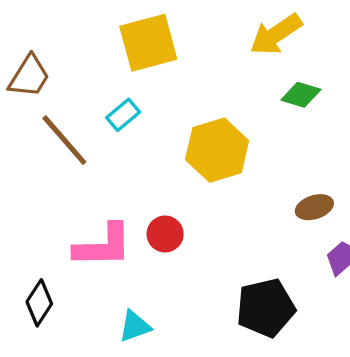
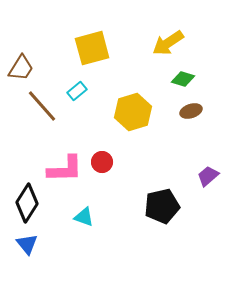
brown ellipse: (314, 207) -> (191, 111), moved
black diamond: (39, 303) -> (27, 203), size x1.4
cyan triangle: (135, 326) -> (84, 217), turned 40

